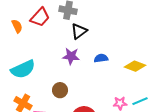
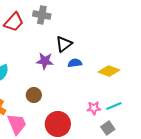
black triangle: (79, 31) -> (64, 44), moved

